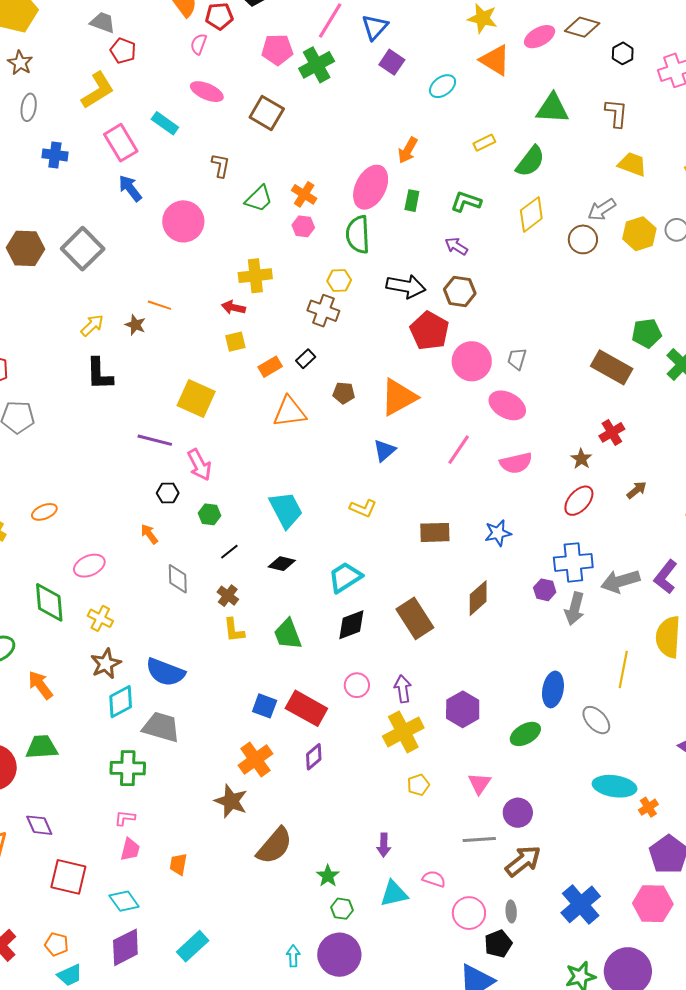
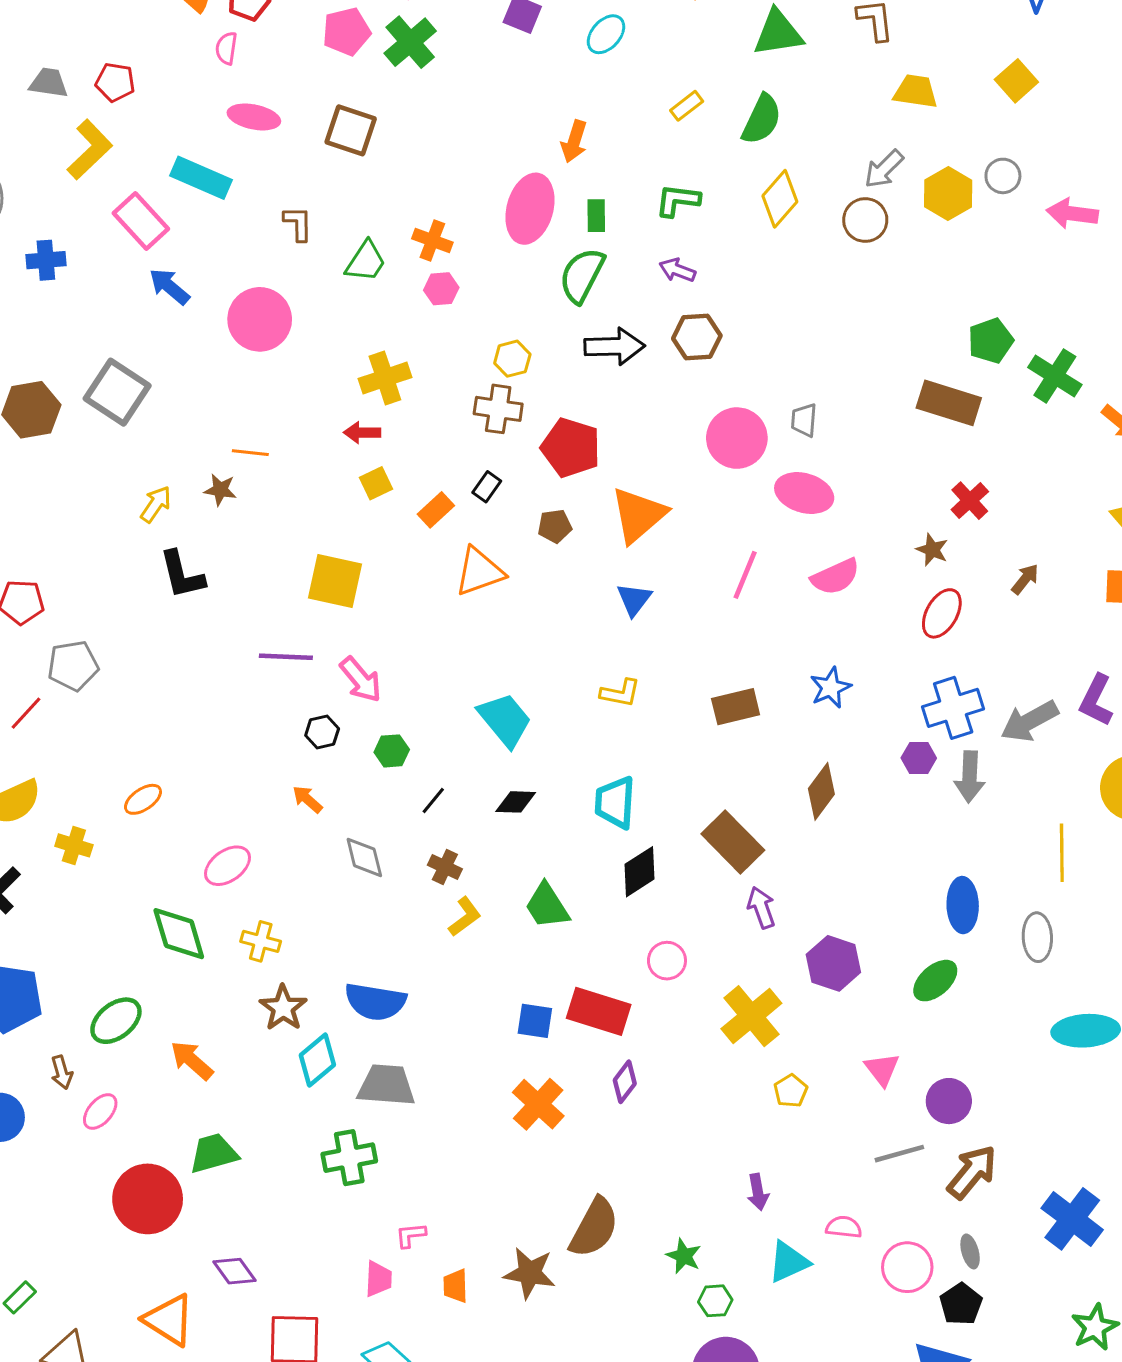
gray trapezoid: (103, 22) -> (49, 83), moved
cyan rectangle: (165, 123) -> (201, 178), size x1.4
green semicircle: (358, 235) -> (582, 275), moved, turned 42
red pentagon: (429, 331) -> (571, 448), moved
cyan trapezoid: (345, 577) -> (615, 802), turned -42
yellow L-shape: (234, 630) -> (465, 917), turned -108
purple arrow: (403, 689) -> (761, 908), moved
gray ellipse: (596, 720) -> (1037, 937), turned 52
brown star: (231, 801) -> (530, 1273), moved
pink L-shape: (125, 818) -> (411, 1235), moved

